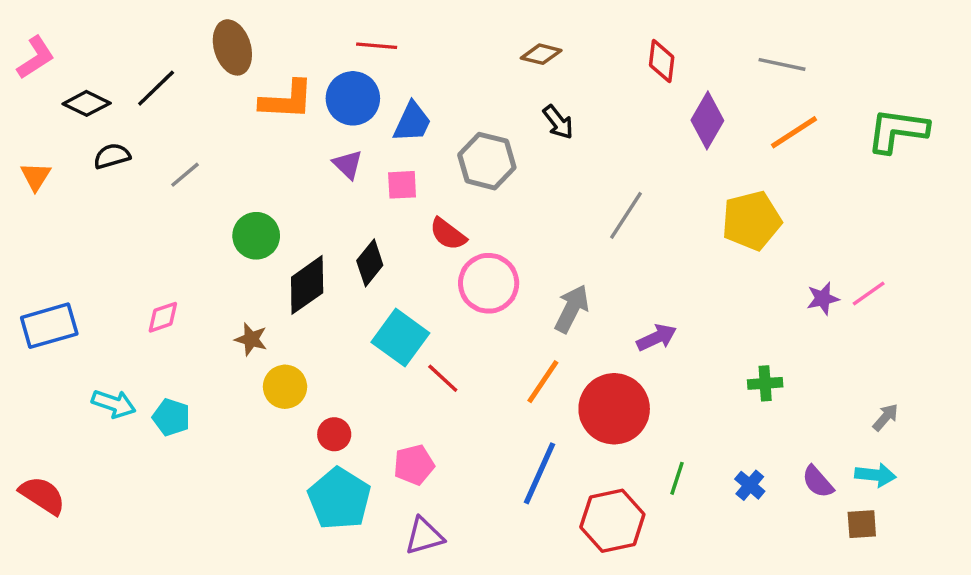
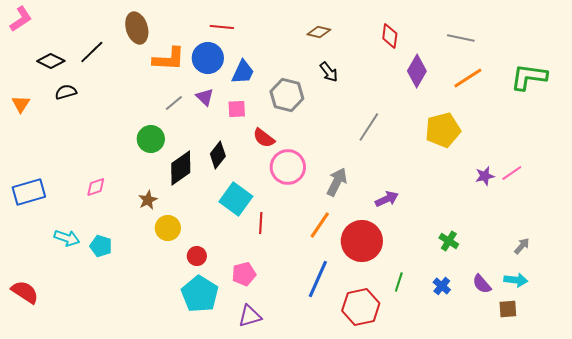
pink L-shape: (36, 58) -> (21, 19), moved
gray line: (185, 175) -> (174, 103), moved
brown star: (251, 339) -> (148, 200), turned 30
red line: (443, 378) -> (261, 223), turned 50
green cross: (765, 383) -> (449, 241), moved, turned 36

